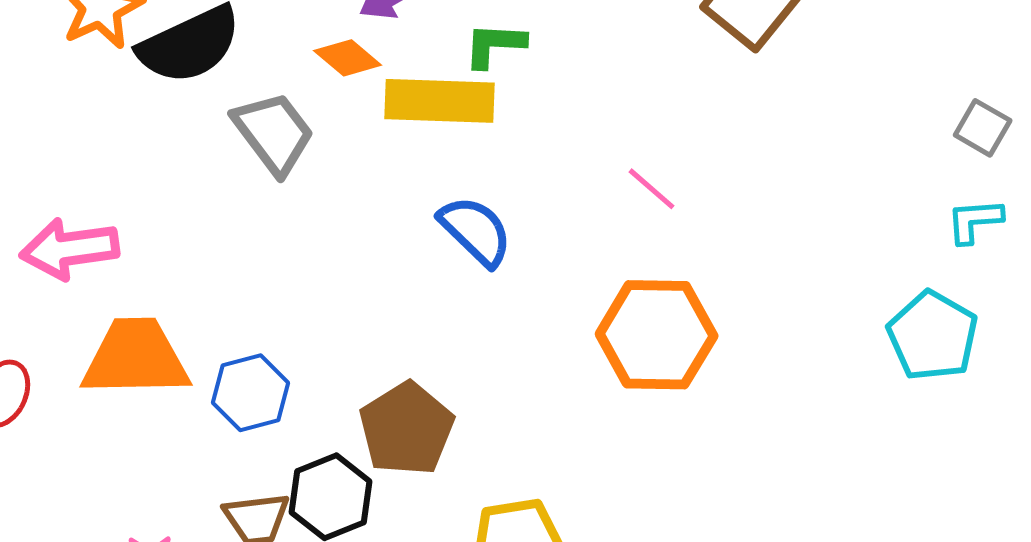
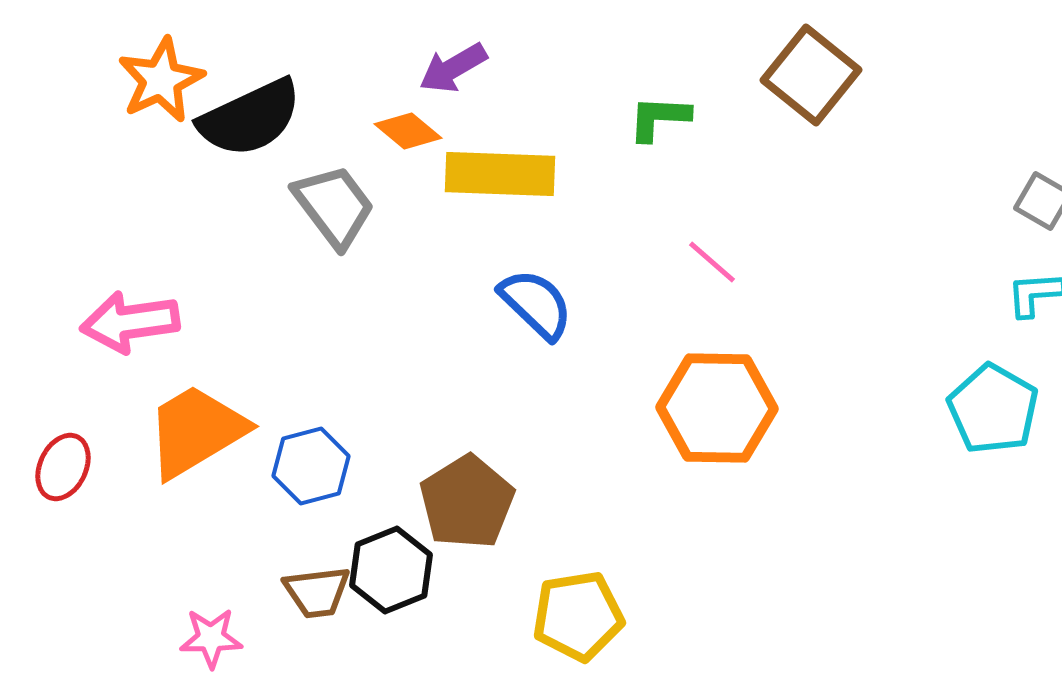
green L-shape: (495, 45) -> (659, 118), moved
orange trapezoid: (136, 358) -> (196, 431), turned -30

